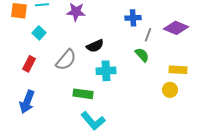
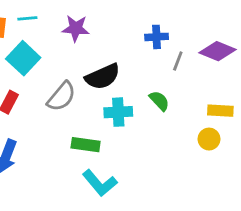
cyan square: (39, 33) -> (23, 58), size x1.6
black semicircle: (95, 46) -> (103, 77), size x1.4
green semicircle: (142, 55) -> (159, 101), moved

